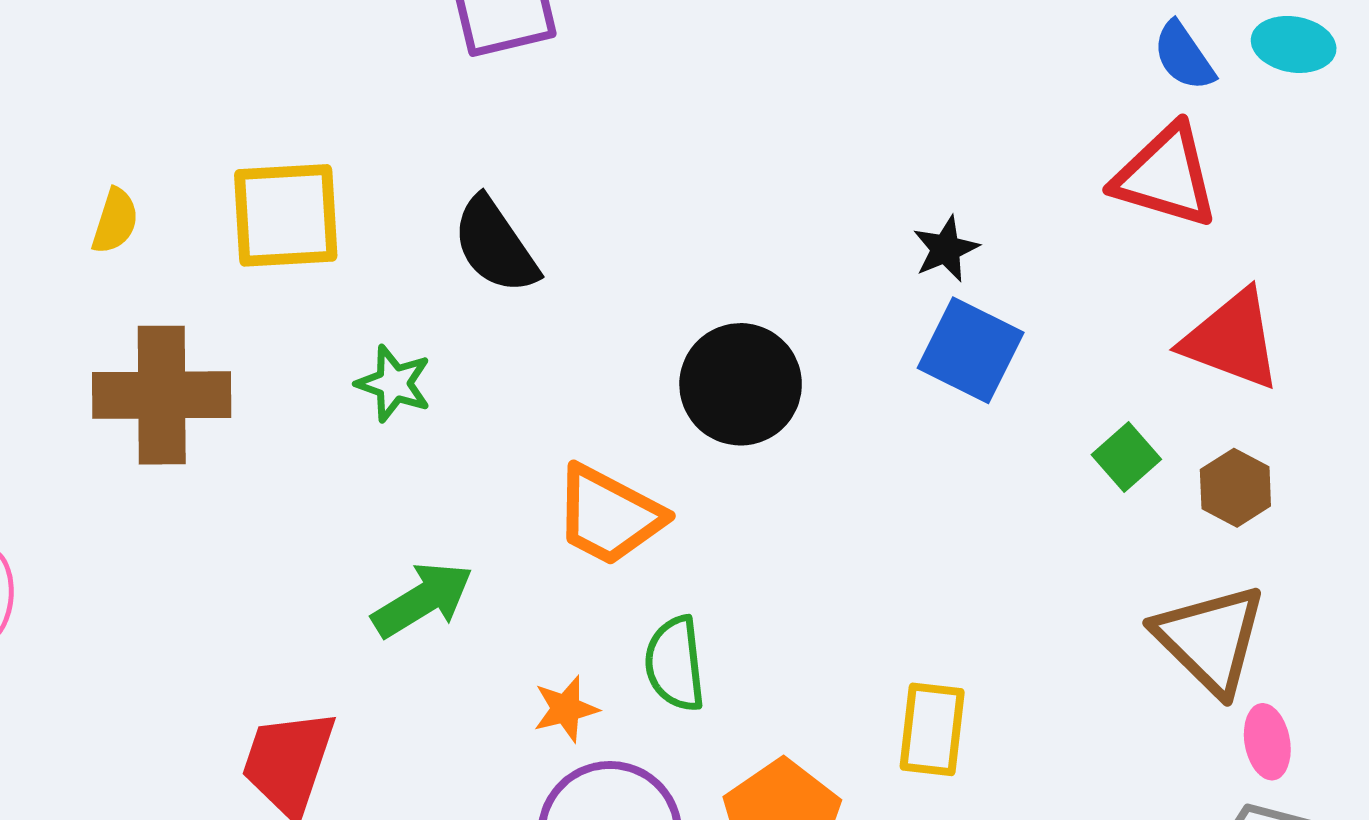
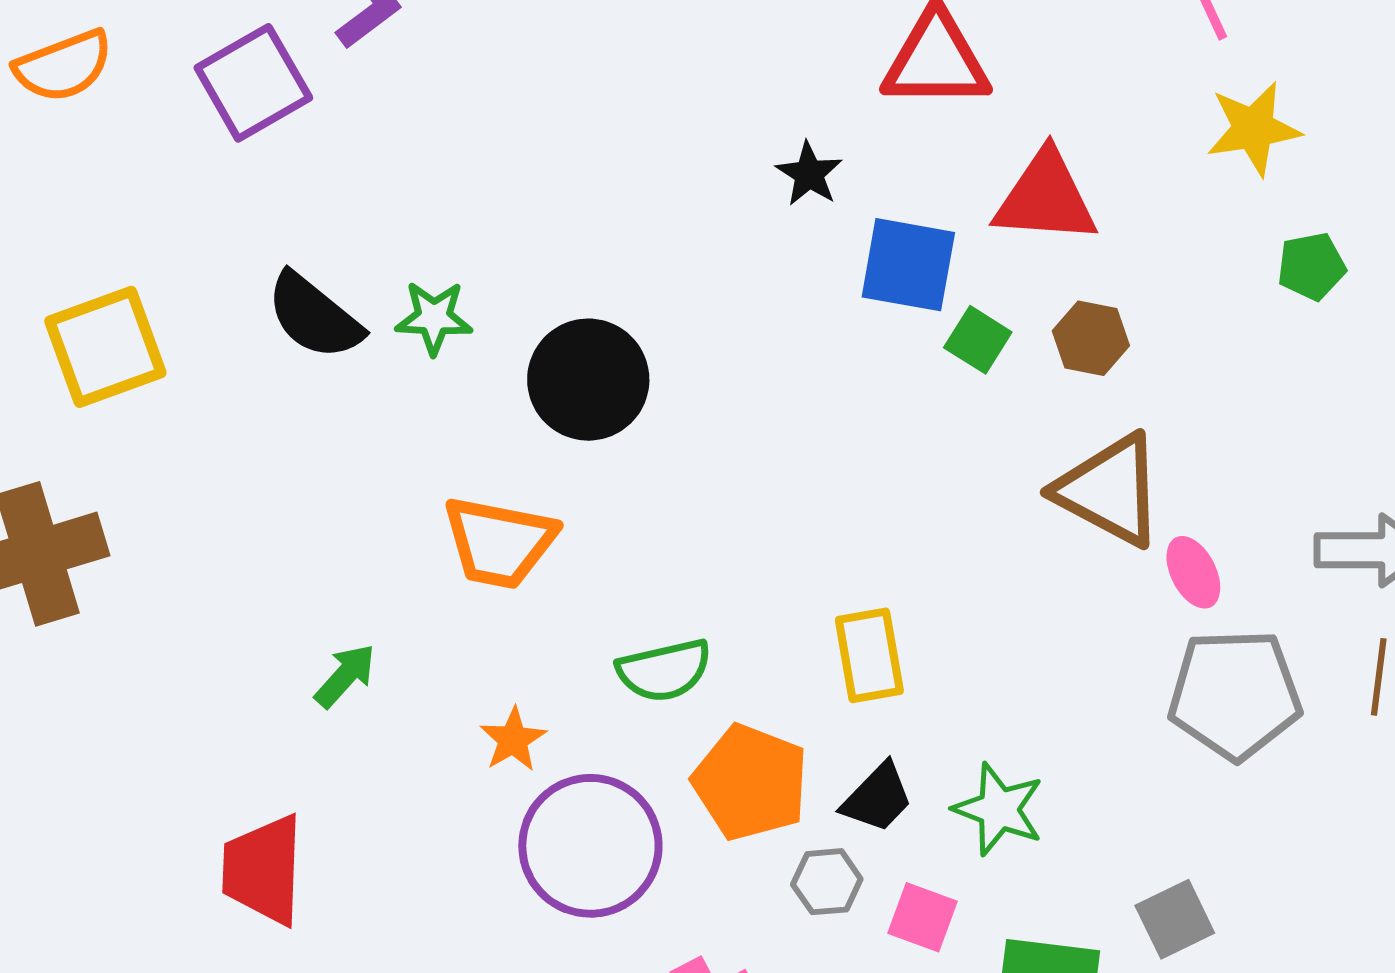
black star: (946, 249) -> (809, 174), moved
blue square: (971, 350) -> (908, 265), moved
green star: (394, 384) -> (434, 318), moved
green arrow: (423, 600) -> (345, 676), size x0.7
green semicircle: (675, 664) -> (664, 670), moved, turned -80

